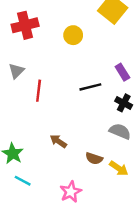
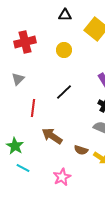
black line: (90, 87) -> (64, 92), moved, turned -30
red line: (39, 91) -> (33, 108), moved
brown arrow: (58, 141) -> (52, 136), size x1.5

